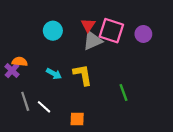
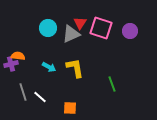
gray triangle: (93, 41) -> (71, 34), moved
purple cross: (12, 70) -> (11, 64), turned 32

